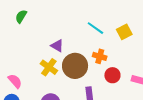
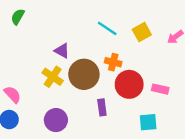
red circle: (112, 75) -> (129, 84), size x1.5

